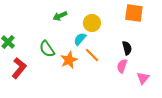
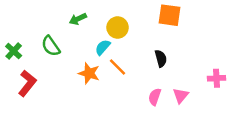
green semicircle: (47, 49) -> (51, 46), moved
orange star: (69, 60) -> (89, 73), turned -30
pink semicircle: (122, 66) -> (155, 97), moved

